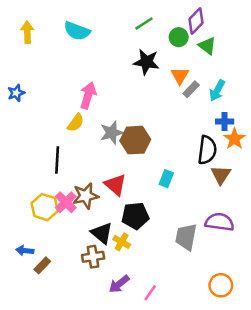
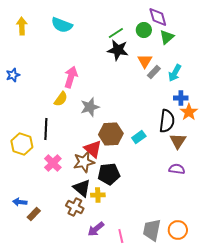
purple diamond: (196, 21) -> (158, 17), turned -60
green line: (144, 23) -> (116, 33), moved
green triangle: (207, 46) -> (167, 37), turned 42
brown hexagon: (135, 140) -> (111, 134), moved
cyan rectangle: (166, 179) -> (139, 137), moved, turned 32
brown star: (86, 196) -> (84, 162), moved
yellow hexagon: (45, 207) -> (22, 144), moved
purple semicircle: (220, 222) -> (177, 169), moved, size x0.7
gray trapezoid: (186, 237) -> (152, 230), moved
yellow cross: (122, 242) -> (98, 195), turned -32
brown cross: (93, 257) -> (75, 207), turned 36
pink line: (150, 293) -> (121, 236), turned -48

